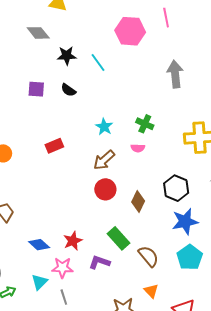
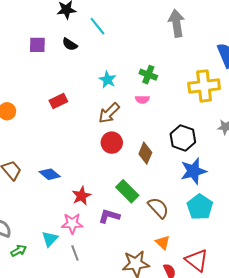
cyan line: (98, 63) -> (97, 26), moved
blue diamond: (39, 245) -> (50, 174), moved

